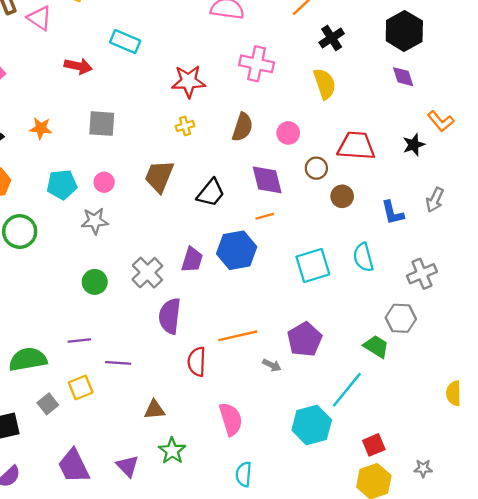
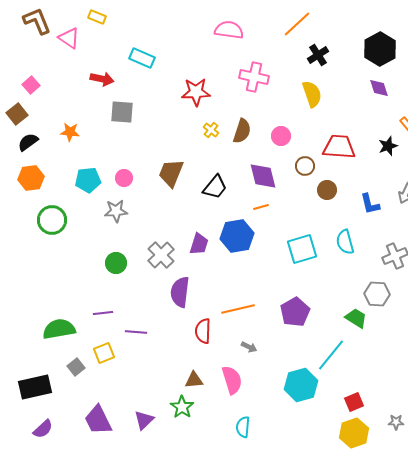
gray square: (102, 124) -> (122, 112), moved
yellow cross: (185, 126) -> (211, 130), moved, turned -35
gray arrow: (272, 365) -> (249, 347), moved
brown triangle: (155, 410) -> (194, 380), moved
purple triangle: (128, 466) -> (144, 420), turned 30

